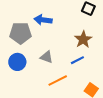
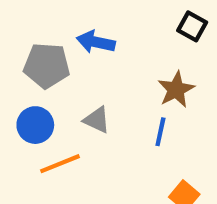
blue line: (77, 60) -> (160, 132), turned -56
orange line: (58, 80) -> (60, 164), moved

